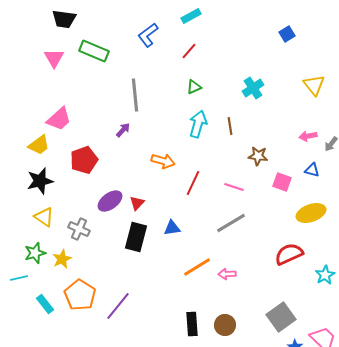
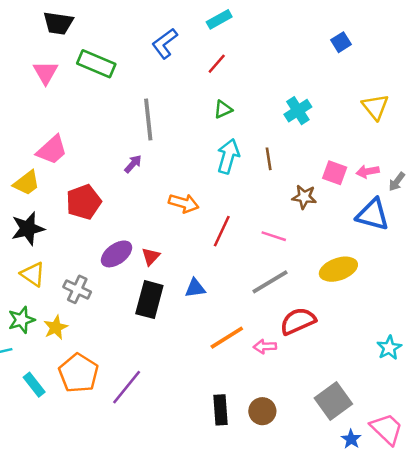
blue triangle: (312, 170) -> (373, 215), size x1.8
pink square: (282, 182) -> (335, 173), moved
yellow ellipse: (311, 213) -> (338, 269), moved
red semicircle: (289, 254) -> (298, 321), moved

